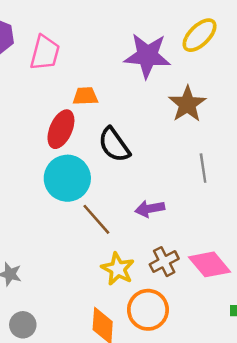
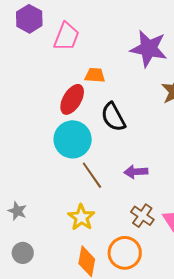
brown cross: (164, 262) -> (142, 216), turned -35
yellow star: (118, 269) -> (81, 217), moved

